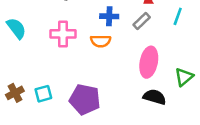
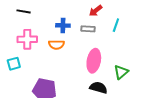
gray rectangle: (142, 21) -> (88, 29), turned 48
cyan square: (43, 94) -> (14, 64), moved

